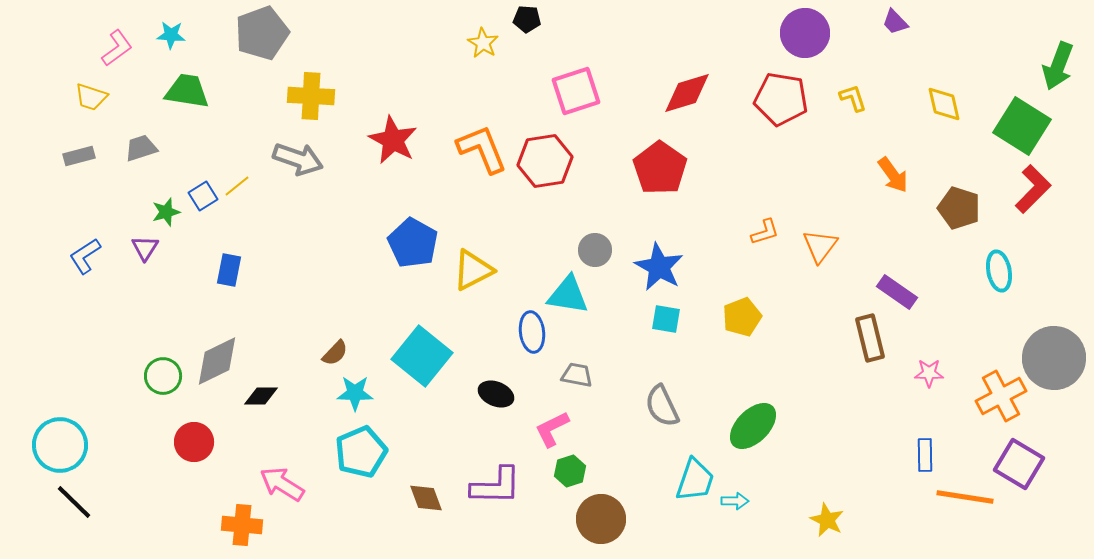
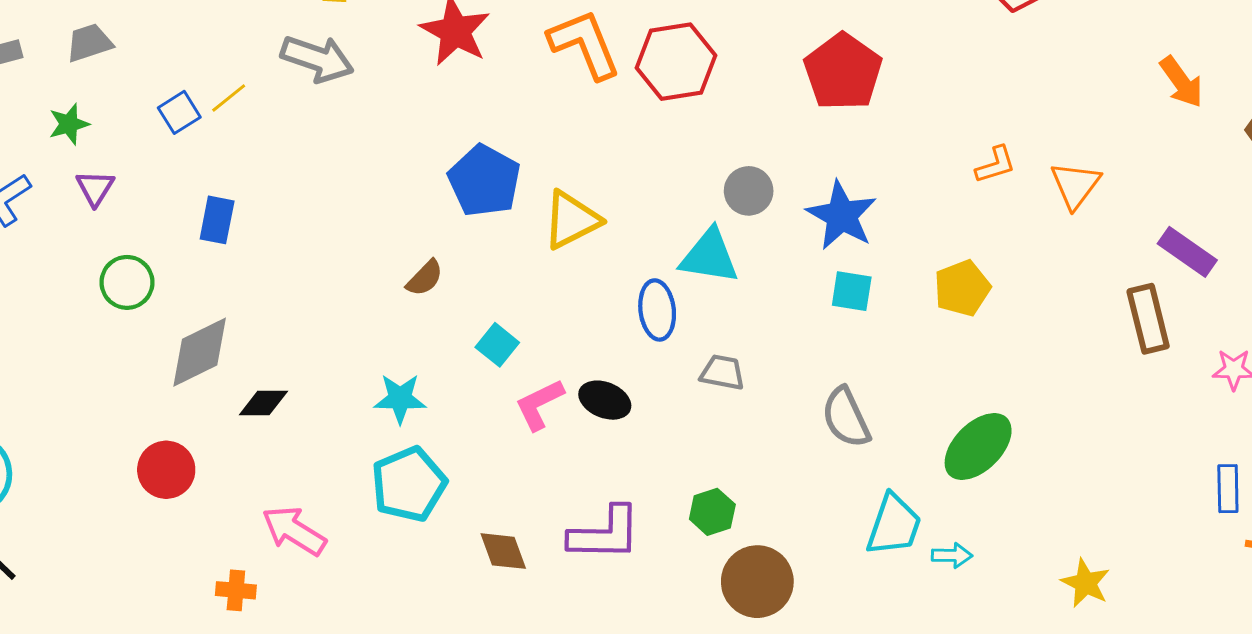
green star: (166, 212) -> (69, 124), moved
brown semicircle: (335, 353) -> (425, 278), moved
cyan square: (422, 356) -> (497, 345), size x0.5
green circle: (163, 376) -> (127, 282), moved
pink L-shape: (552, 429) -> (539, 404), moved
orange cross: (242, 525) -> (236, 590), size x0.7

